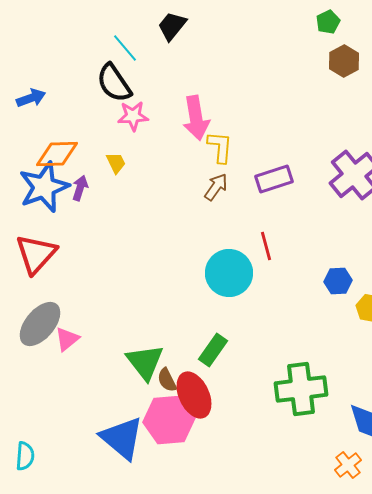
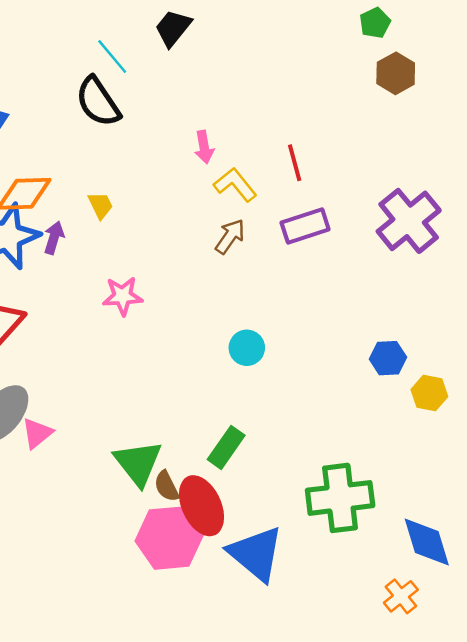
pink star: (133, 116) -> (123, 296), moved
pink arrow: (196, 118) -> (204, 147), size x0.6
yellow L-shape: (220, 147) -> (235, 185), turned -44
red line: (266, 246) -> (295, 163), moved
cyan circle: (229, 273) -> (247, 348), size x0.6
blue triangle: (122, 438) -> (256, 554), moved

